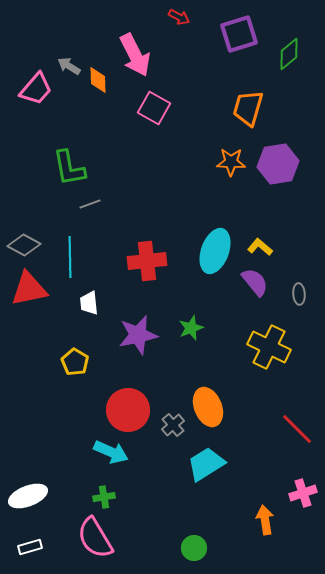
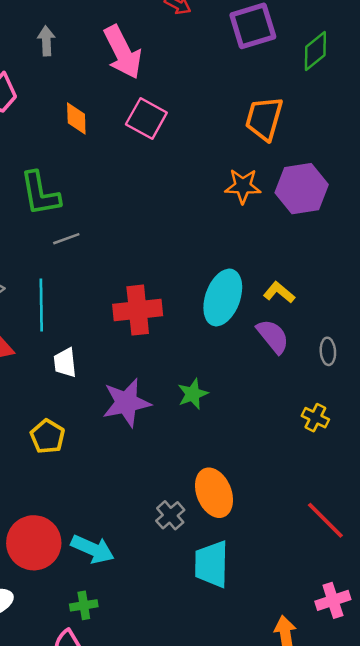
gray arrow: (69, 66) -> (46, 41), moved, turned 55
orange diamond: (98, 80) -> (76, 119), moved
yellow cross: (269, 347) -> (315, 418), moved, size x0.5
red circle: (128, 410) -> (34, 543), moved
cyan trapezoid: (206, 464) -> (212, 564), turned -57

